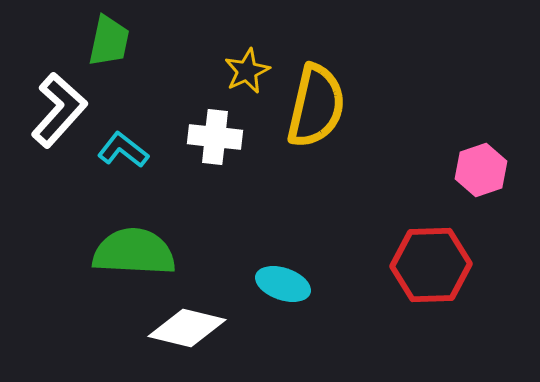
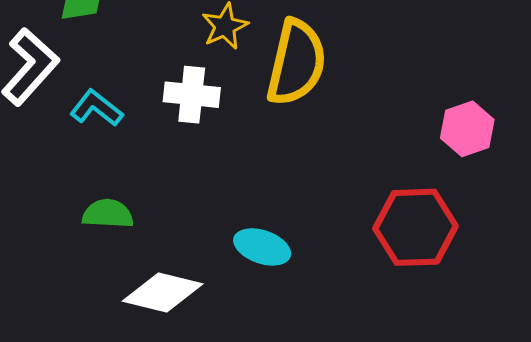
green semicircle: (134, 252) -> (108, 214), size x0.6

